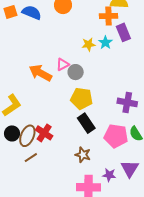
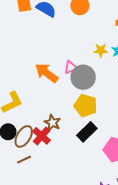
gray circle: (76, 72) -> (83, 77), size x1.5
black rectangle: (86, 123) -> (87, 132), turned 72
brown star: (83, 155) -> (52, 123), moved

